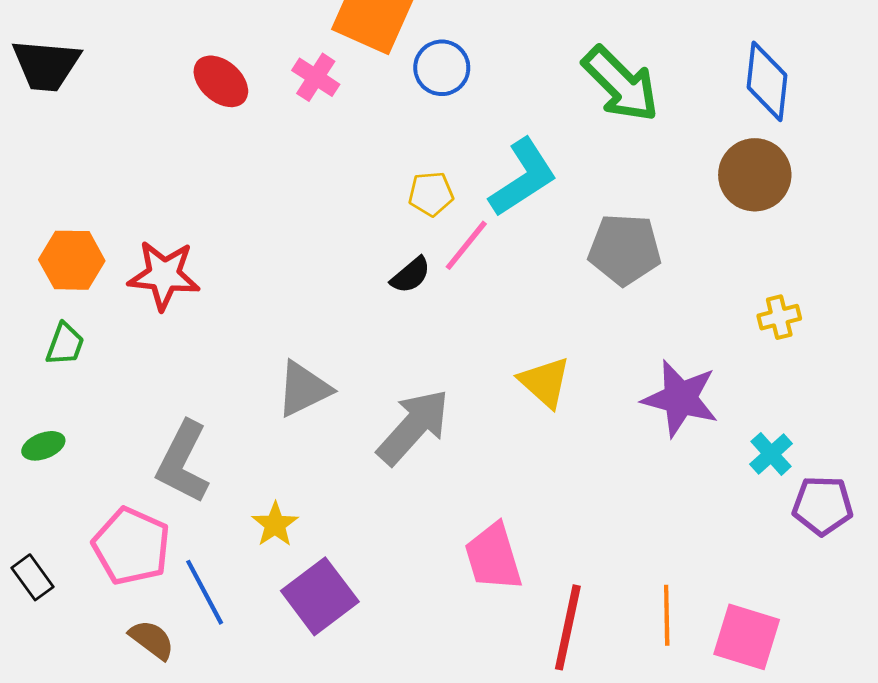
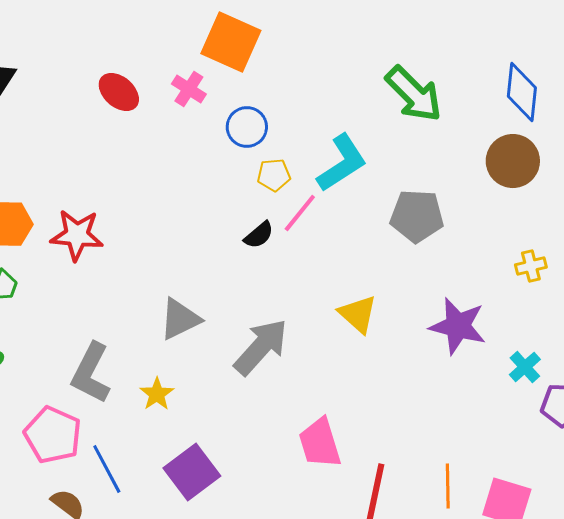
blue circle: (442, 68) -> (247, 127), moved
yellow star: (275, 524) -> (157, 394), moved

